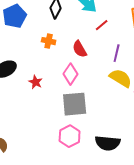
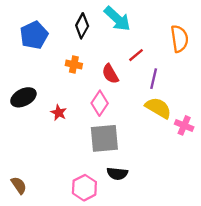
red line: (102, 25) -> (136, 55), moved
pink hexagon: (70, 136) -> (84, 188), moved
black semicircle: (108, 143) -> (117, 174), moved, size x0.7

